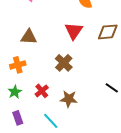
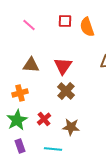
red triangle: (74, 31) -> (63, 66), moved
green star: (15, 92) -> (17, 120), size x1.5
cyan line: (51, 121) -> (53, 149), turned -42

